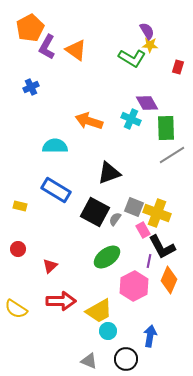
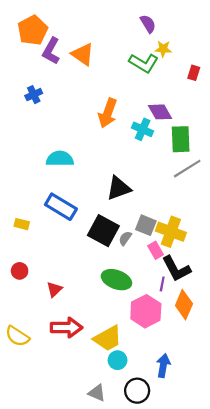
purple semicircle: (147, 31) -> (148, 24), moved
orange arrow: (89, 121) -> (108, 113), moved, turned -88
green ellipse: (107, 257) -> (116, 280), turned 56

